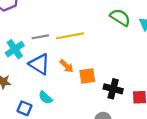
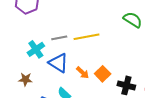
orange arrow: (66, 66) -> (83, 73), moved
orange square: (87, 76) -> (103, 74), turned -35

